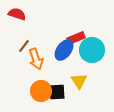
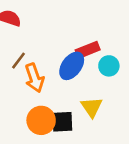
cyan circle: (92, 50) -> (109, 66), size x0.6

